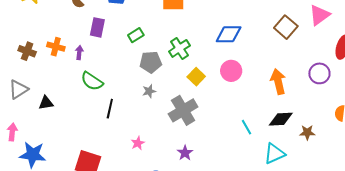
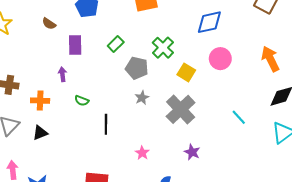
orange cross: (56, 47) -> (40, 101), moved
gray pentagon: (151, 62) -> (137, 68), turned 30
green semicircle: (92, 81) -> (82, 101), size x0.6
cyan line: (247, 127) -> (239, 117), moved

